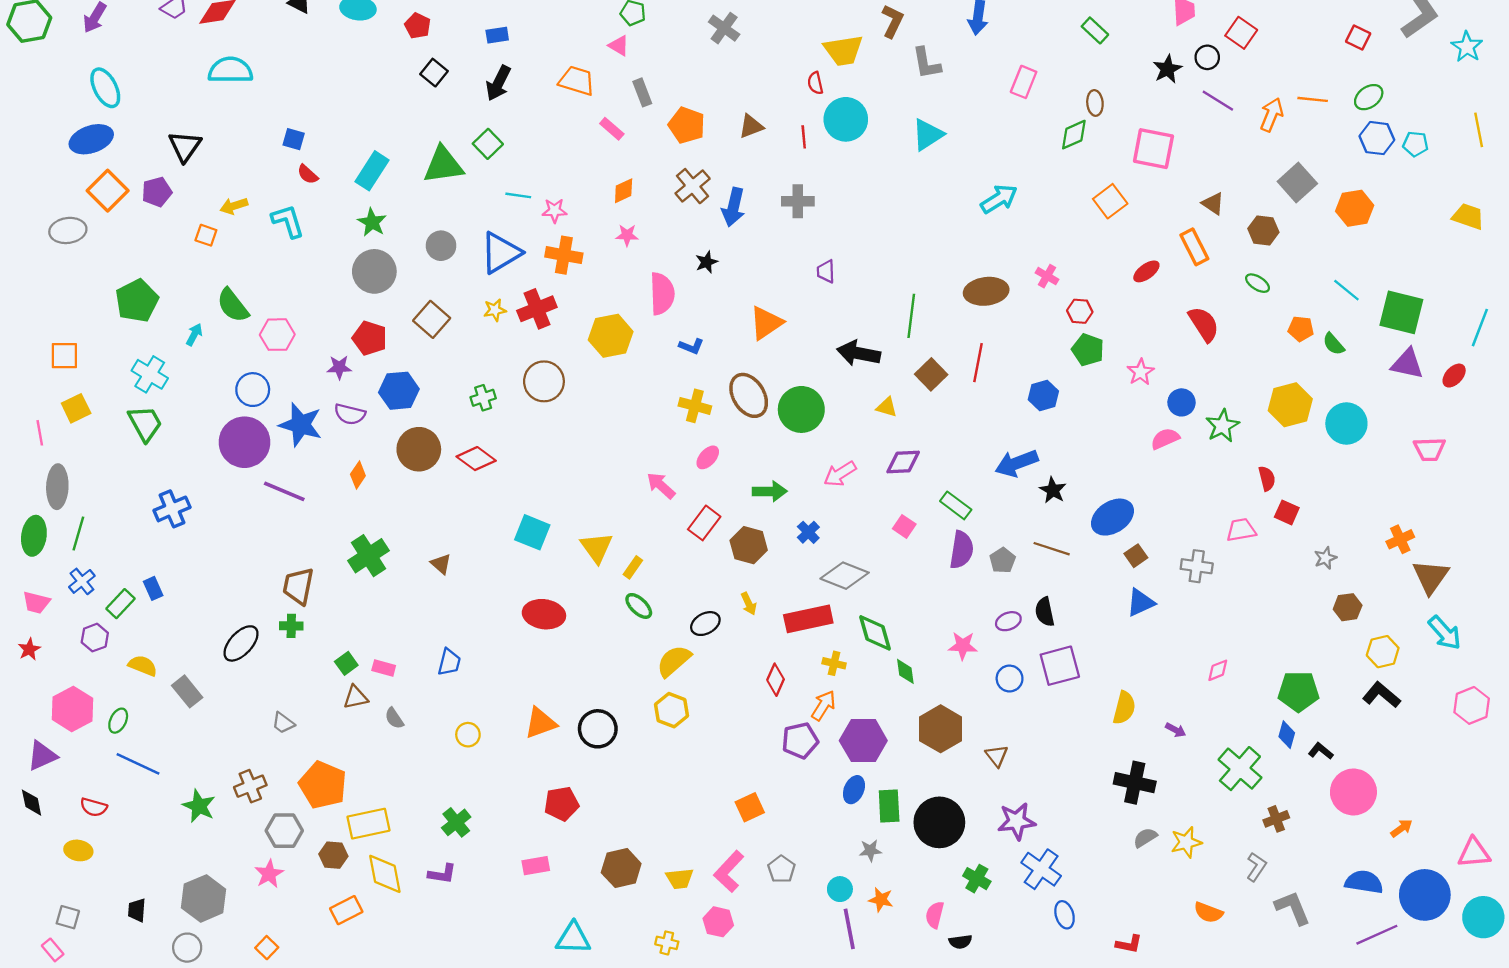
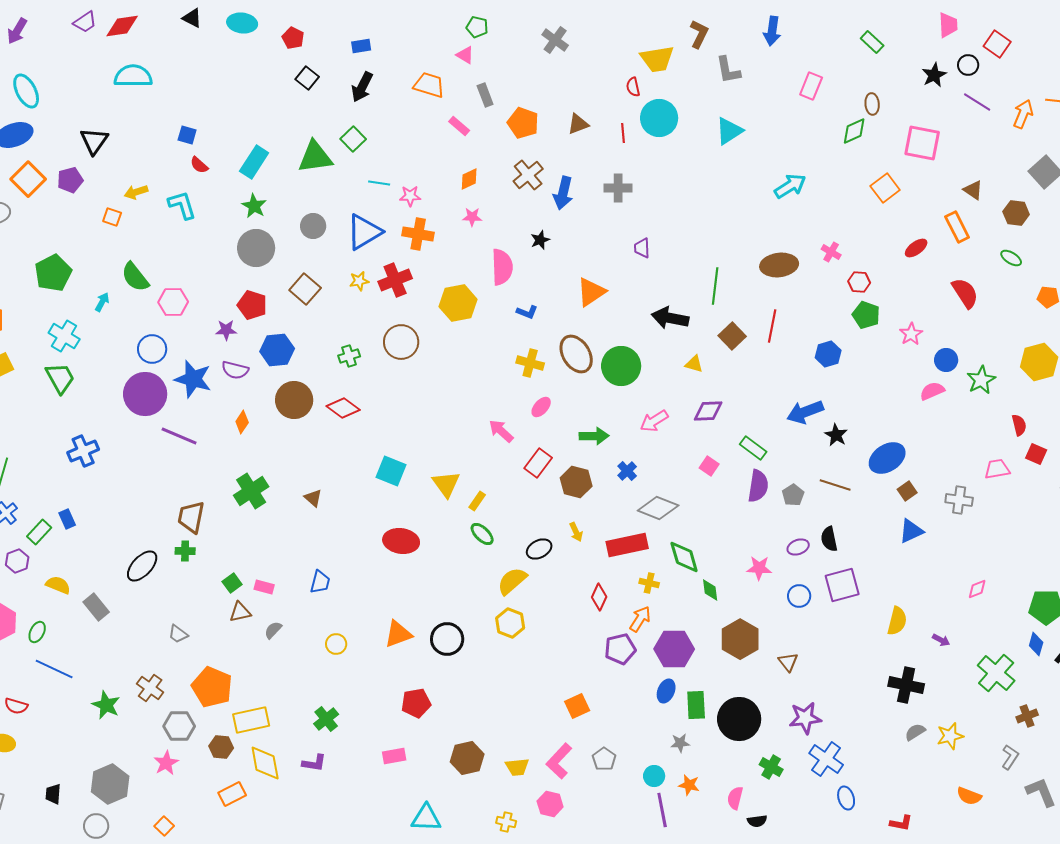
gray semicircle: (394, 718) -> (273, 630), turned 78
brown cross: (250, 786) -> (150, 688), turned -32

